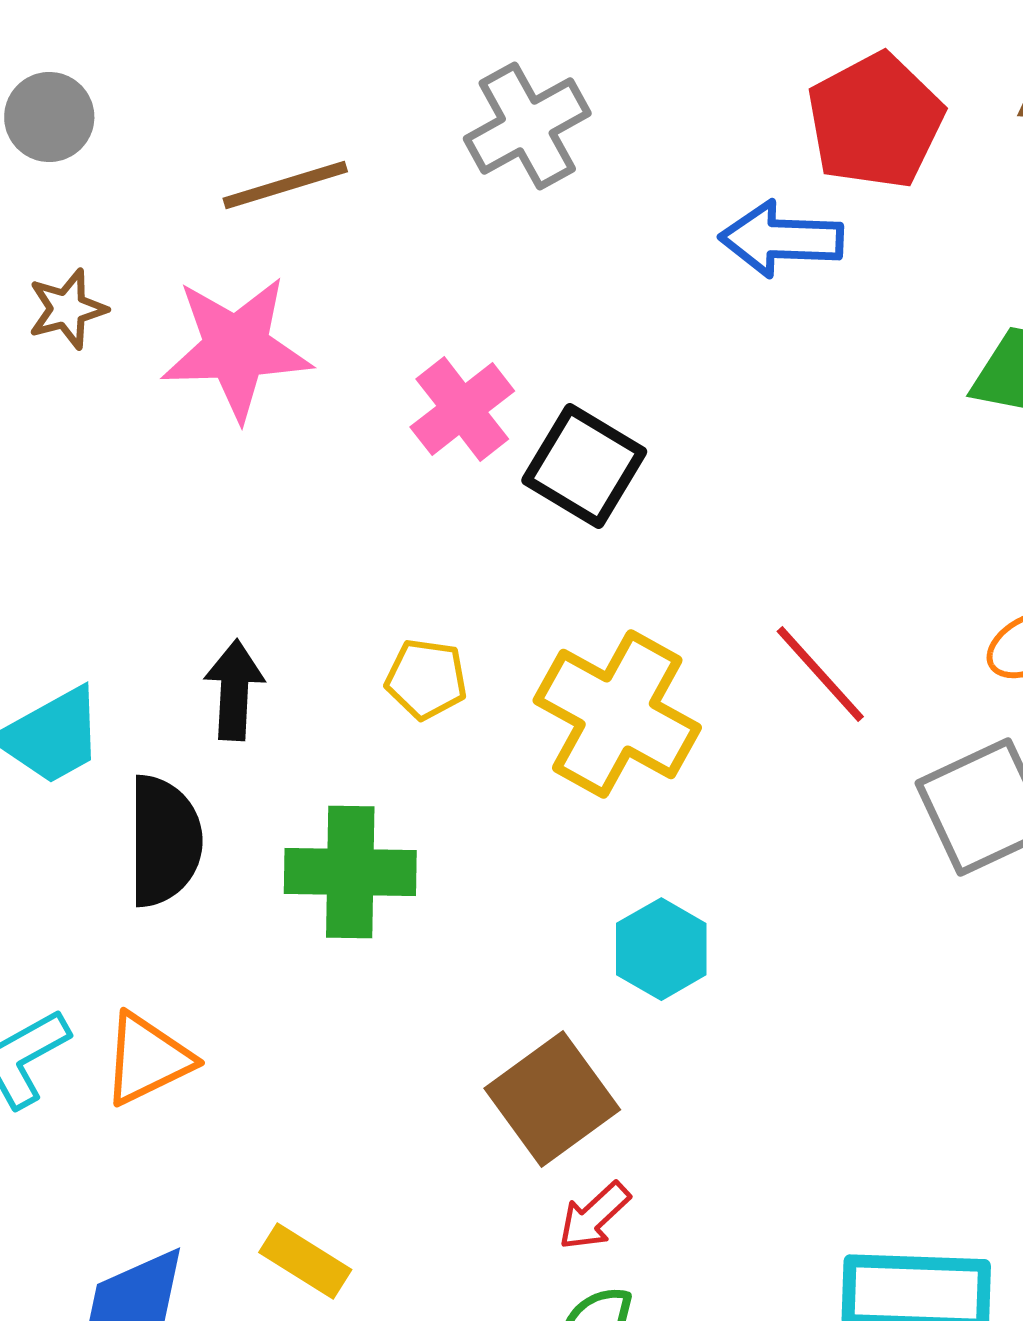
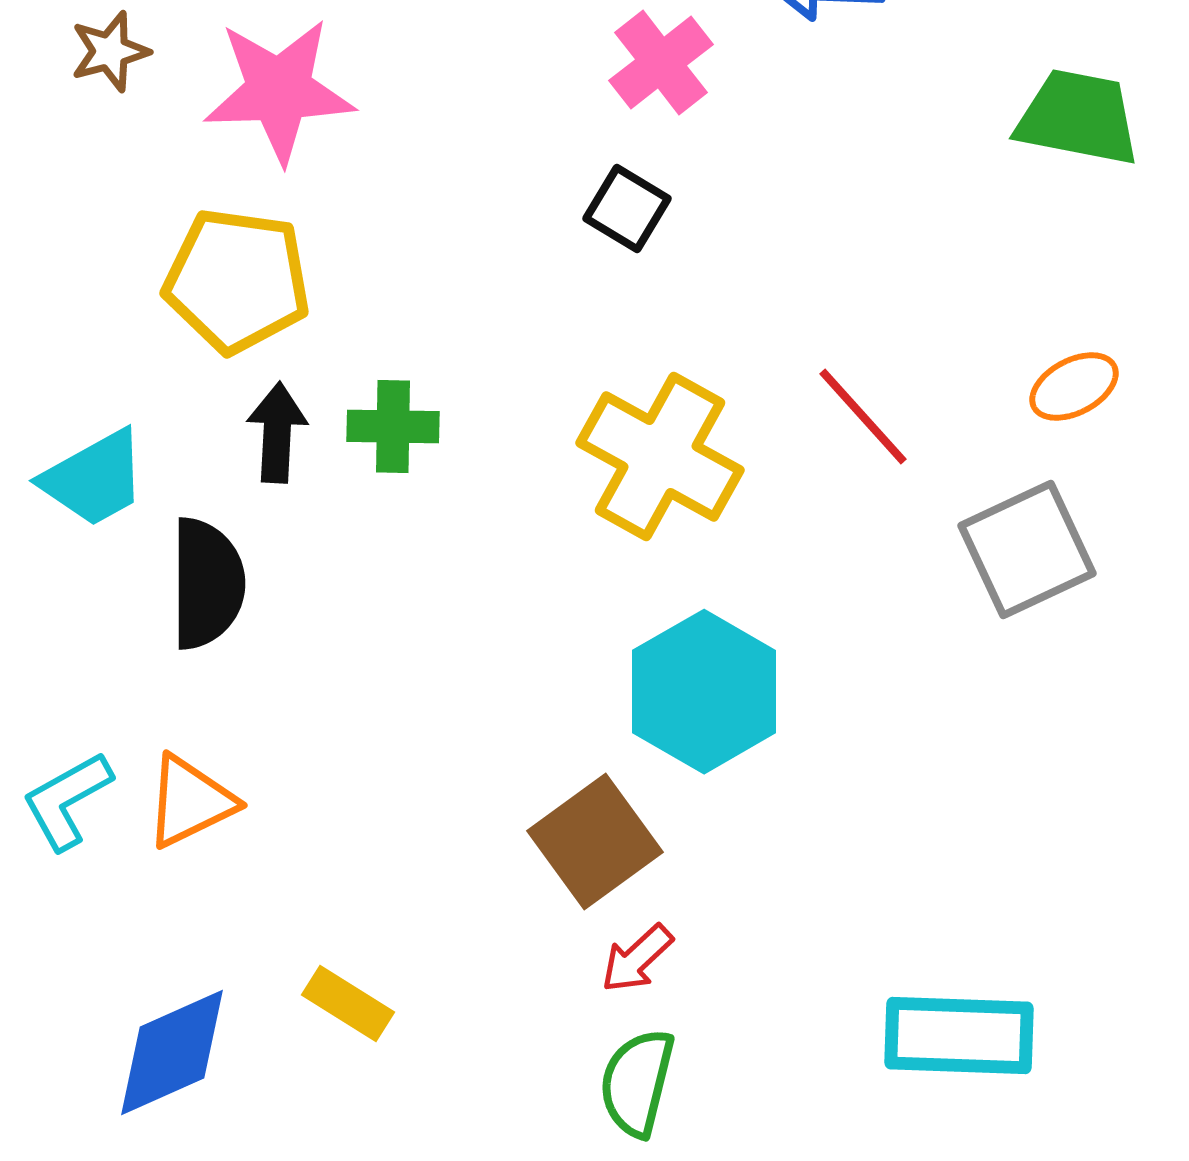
pink cross: (462, 409) -> (661, 62), moved
black square: (584, 466) -> (627, 208), size x0.7
yellow pentagon: (426, 679) -> (237, 280), moved, size x1.8
green cross: (350, 872) -> (393, 426), moved, size x0.7
cyan hexagon: (661, 949) -> (704, 692), size x1.6

